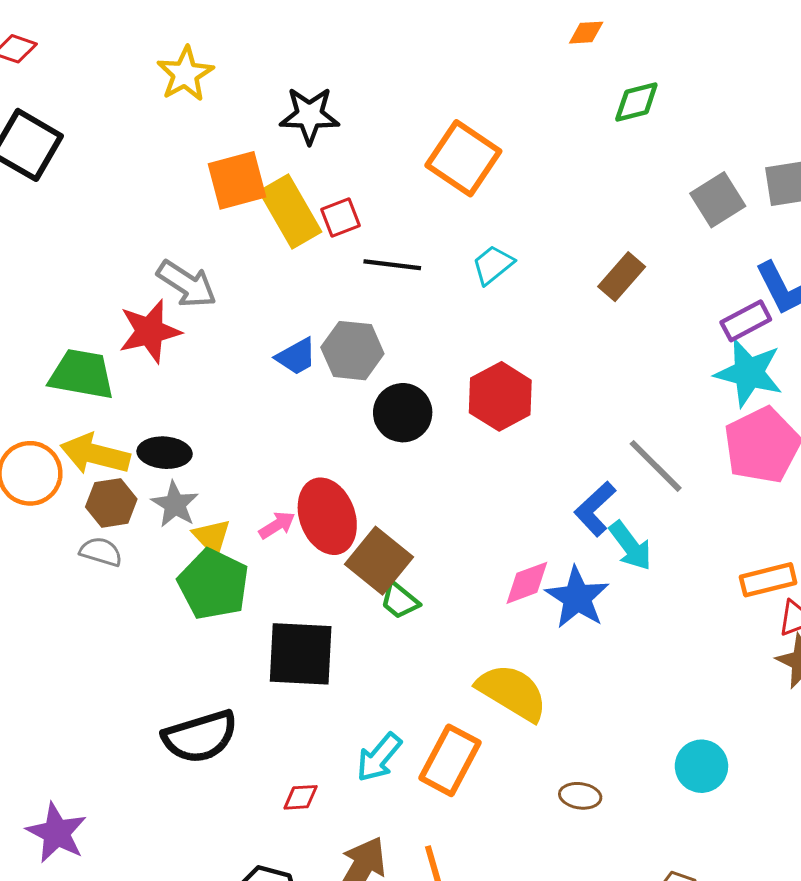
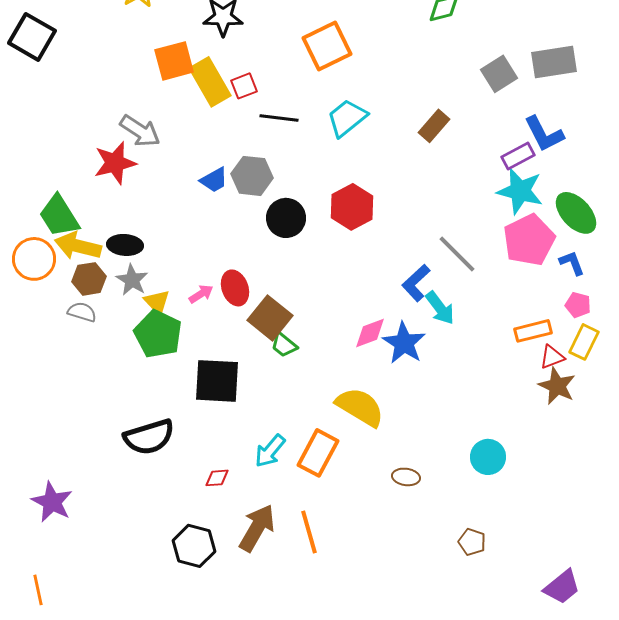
orange square: (463, 158) -> (327, 46), turned 30
cyan trapezoid: (493, 265) -> (347, 118), size x1.4
green trapezoid: (82, 374) -> (59, 216), moved, turned -132
red ellipse: (327, 516) -> (235, 288), size x0.7

